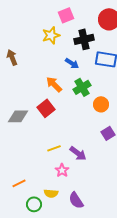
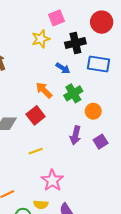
yellow line: (54, 148) -> (36, 151), moved
purple arrow: (78, 153) -> (75, 135), moved, turned 66
pink star: (62, 170) -> (52, 180), size x1.5

